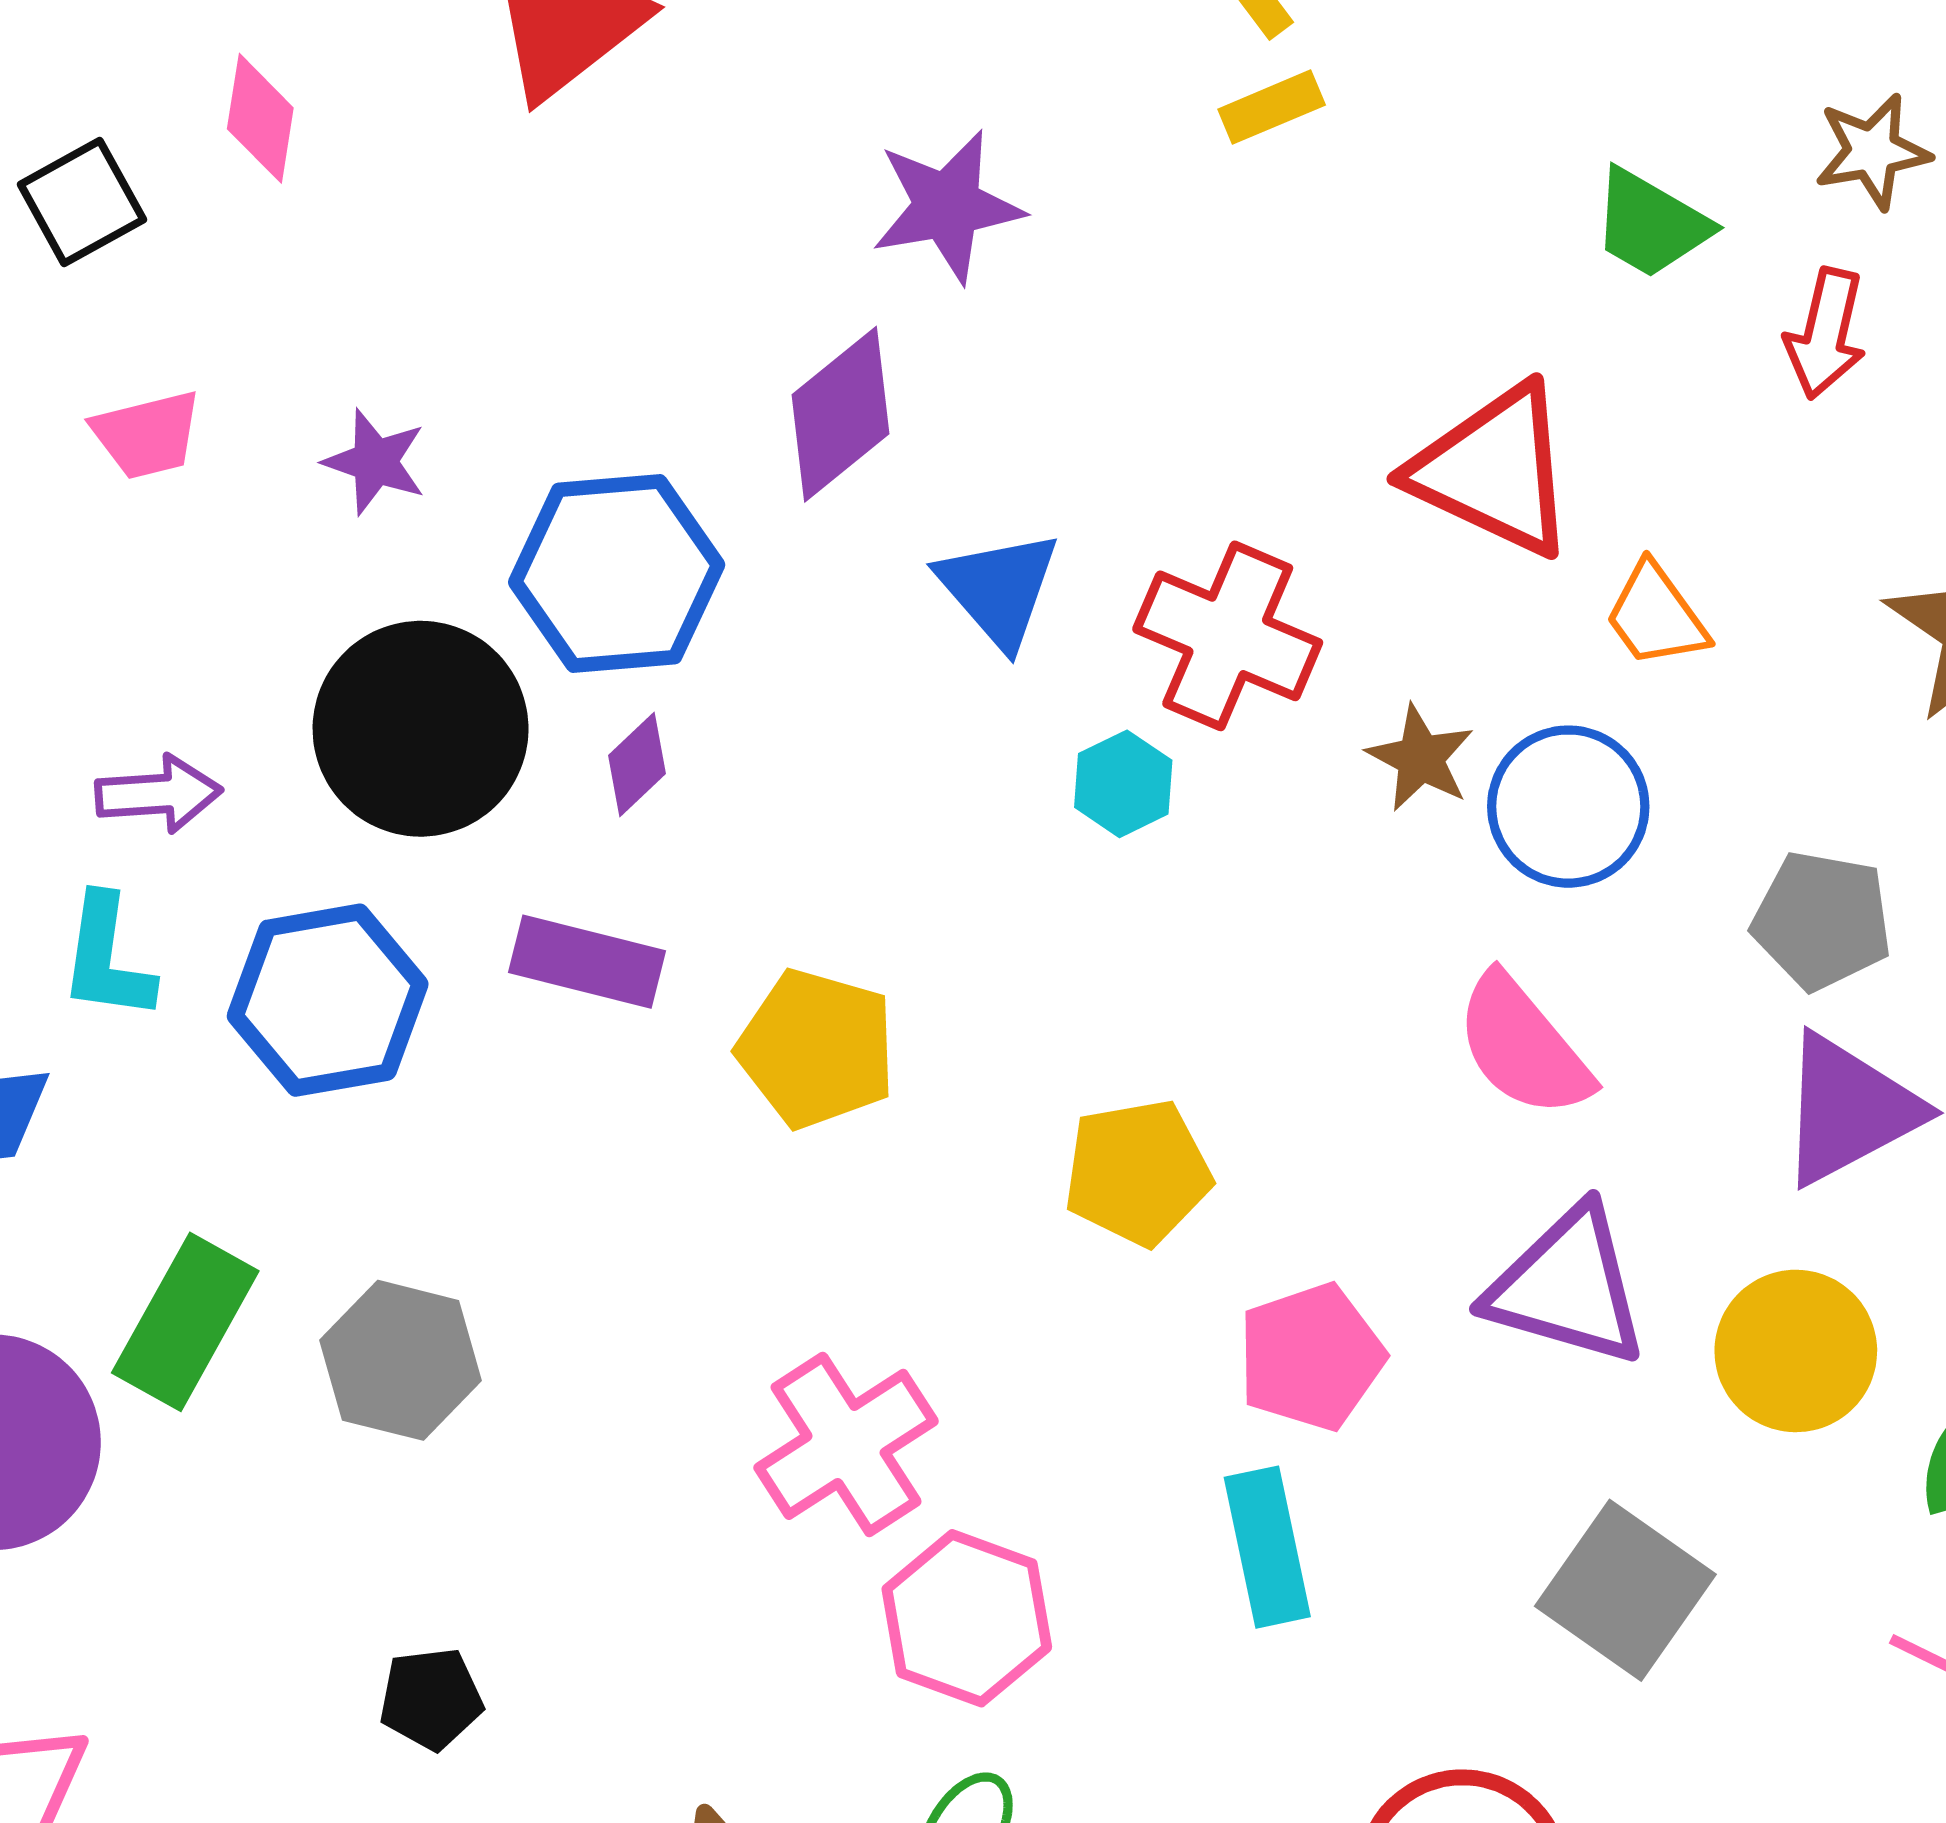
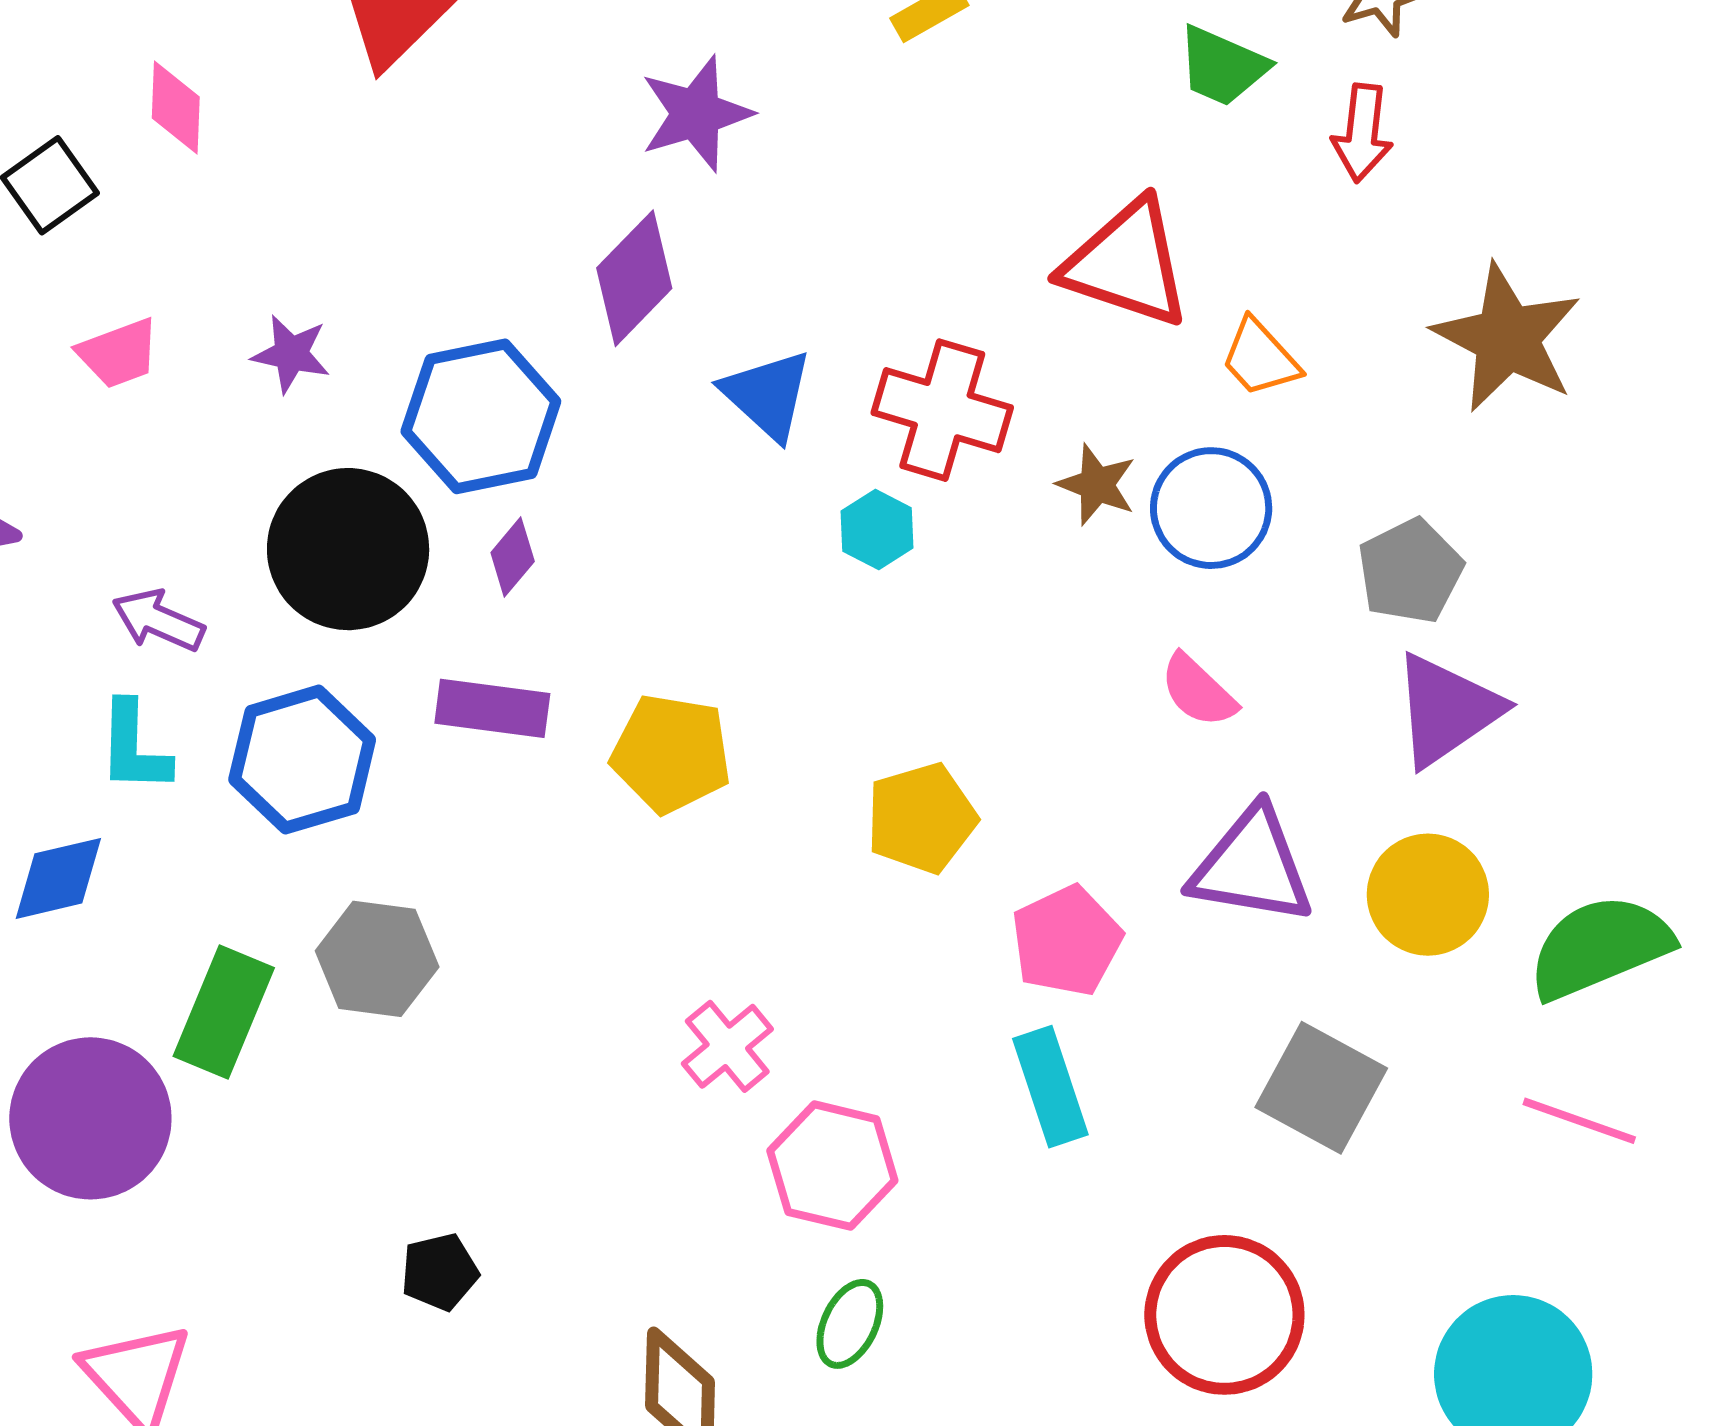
purple arrow: (159, 794) -> (158, 620), turned -146
gray pentagon: (1822, 920) -> (1410, 571), turned -30
pink semicircle: (1523, 1046) -> (1198, 691), size x0.7
gray hexagon: (401, 1360) -> (377, 959), moved
pink cross: (846, 1444) -> (727, 1046), size x0.7

